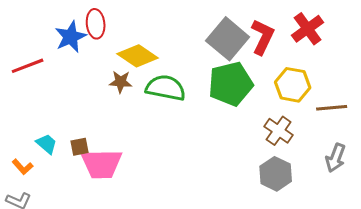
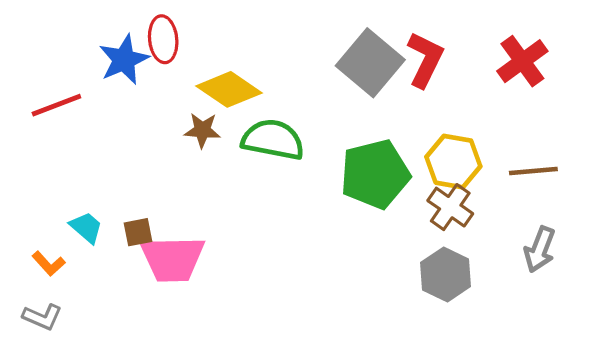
red cross: (308, 29) -> (522, 61), moved
green pentagon: (231, 84) -> (375, 174), moved
yellow hexagon: (293, 85) -> (453, 162), moved

